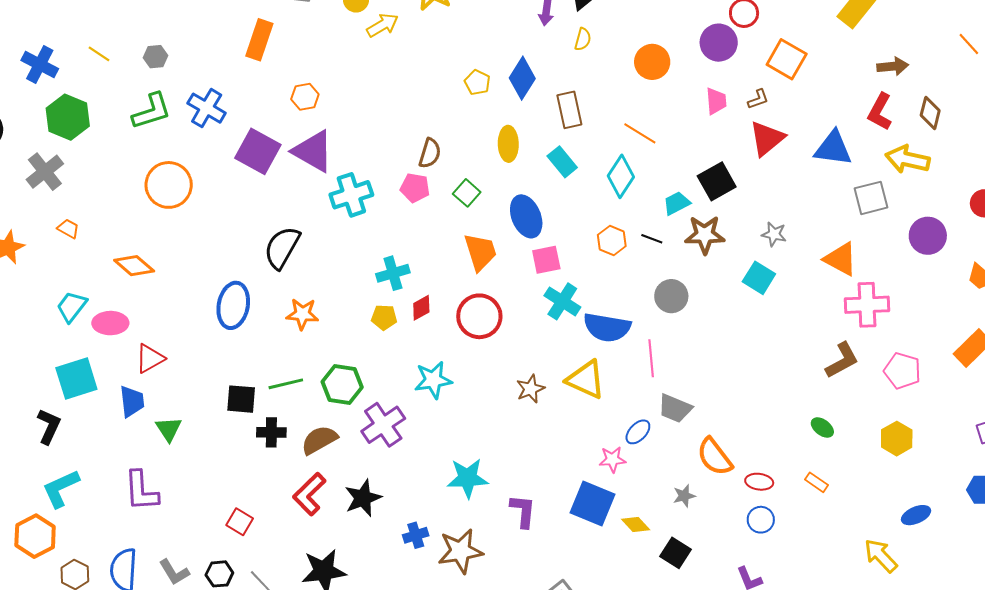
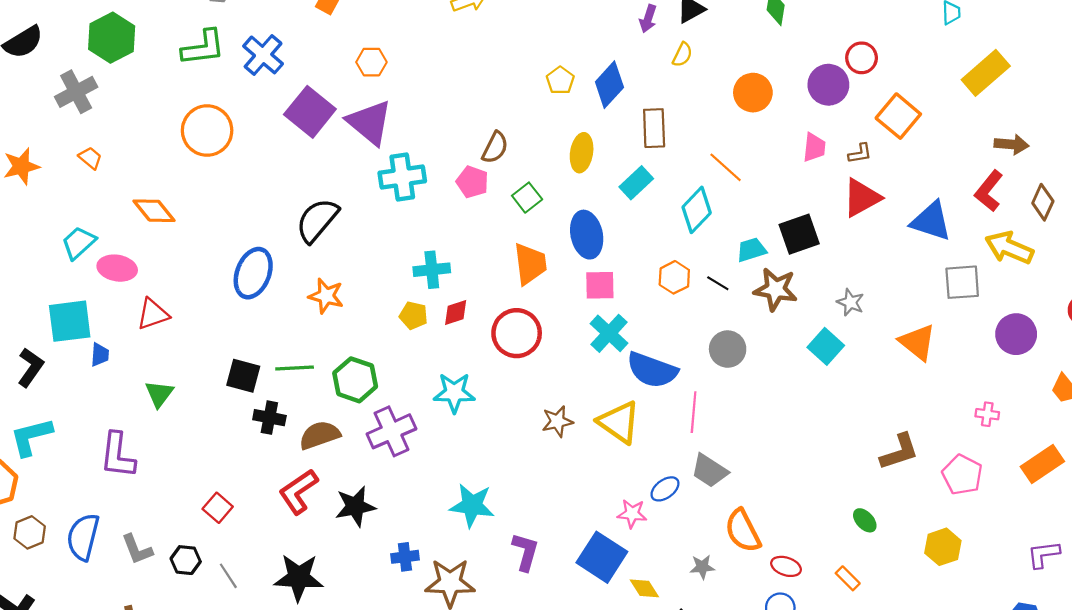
cyan rectangle: (562, 162) -> (636, 183), turned 76
pink cross: (867, 305) -> (987, 414), moved, size x0.5
blue trapezoid: (132, 401) -> (100, 355), moved, size x0.7

